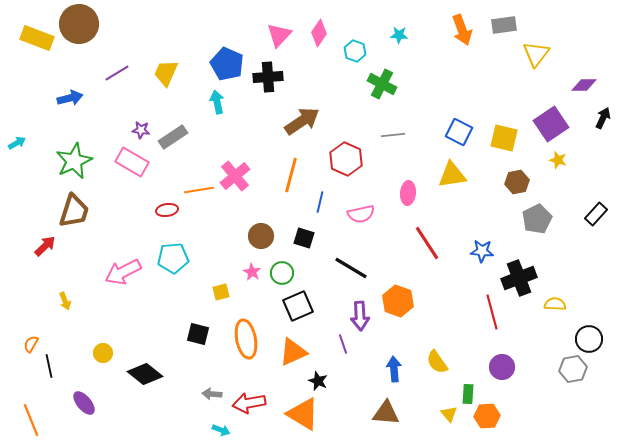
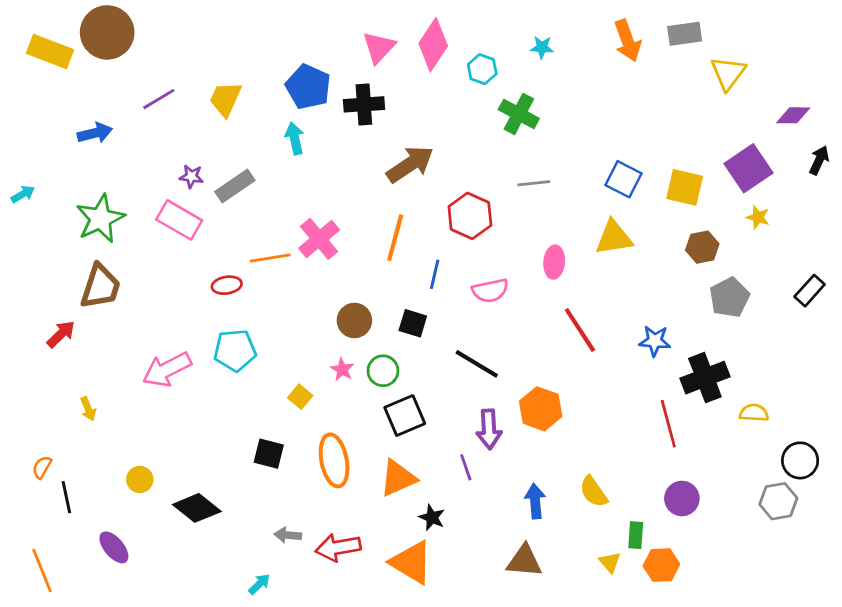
pink diamond: (319, 33) -> (433, 45), size x1.4
yellow square: (221, 292) -> (300, 397), turned -36
cyan arrow: (221, 430) -> (259, 584), moved, turned -66

